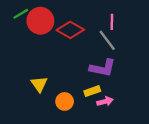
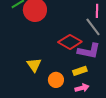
red diamond: (70, 30) -> (70, 42), moved
pink arrow: (105, 101) -> (82, 88), moved

